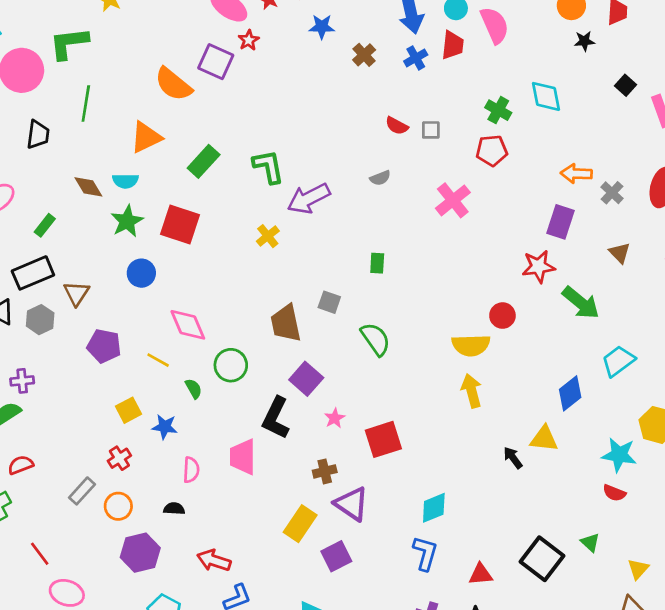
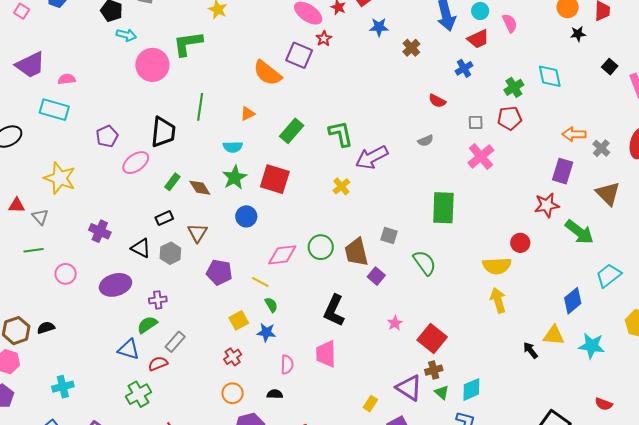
pink semicircle: (495, 25) -> (510, 23), size x0.7
red trapezoid: (453, 45) -> (478, 39), turned 60
blue cross: (416, 58) -> (464, 68), moved
green line: (86, 104) -> (200, 107), moved
green cross: (498, 110) -> (514, 87), turned 30
gray square: (431, 130) -> (476, 122), moved
black trapezoid: (38, 135) -> (163, 132), moved, size x1.4
orange triangle: (146, 137) -> (248, 114), size x0.6
brown diamond: (88, 187) -> (200, 188), moved
brown triangle: (620, 253) -> (608, 194), size x1.5
green rectangle: (377, 263) -> (443, 208), moved, size x2.0
black rectangle: (33, 273) -> (164, 218), size x0.6
pink diamond: (188, 325) -> (282, 255), turned -72
green circle: (231, 365) -> (321, 247), moved
purple square: (306, 379) -> (376, 276), moved, size x0.7
green semicircle: (194, 389) -> (271, 305), moved
black L-shape: (276, 418) -> (334, 311), moved
red square: (383, 439) -> (432, 338), turned -32
cyan star: (619, 455) -> (592, 346), moved
brown cross: (325, 471) -> (434, 370), moved
gray rectangle: (82, 491) -> (175, 342), moved
red semicircle: (614, 493) -> (604, 404), moved
yellow rectangle: (300, 524) -> (370, 404), size x0.6
green triangle: (590, 543) -> (442, 392), moved

